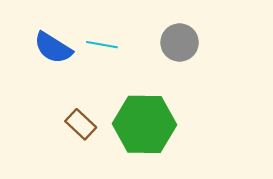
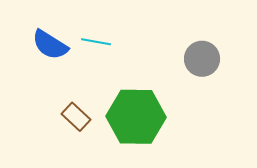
gray circle: (180, 43) -> (202, 59), moved

